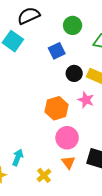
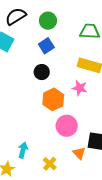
green circle: (73, 25) -> (48, 21), moved
black circle: (74, 73) -> (42, 72), moved
orange triangle: (68, 162) -> (79, 153), moved

